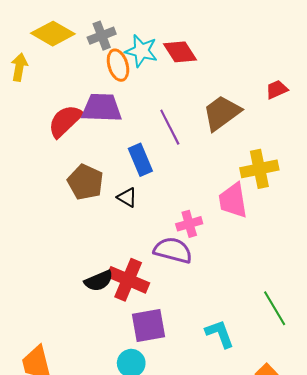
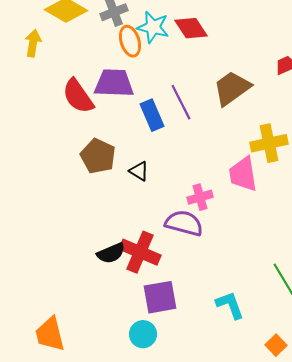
red semicircle: (65, 121) -> (78, 96), turned -81
blue rectangle: (140, 160) -> (152, 115), moved

